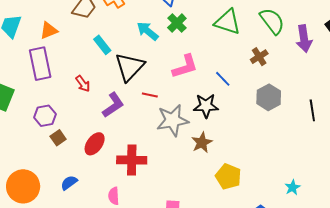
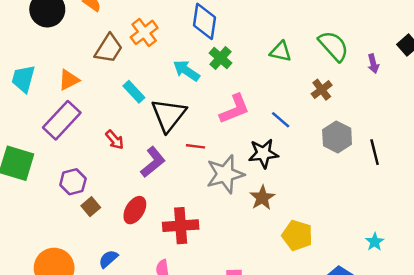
green triangle: (228, 22) -> (281, 52), size x0.7
purple arrow: (304, 39) -> (373, 64), size x0.6
purple rectangle: (40, 64) -> (62, 120), turned 60
black line: (312, 110) -> (375, 152), moved

